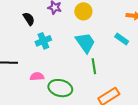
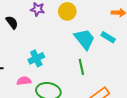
cyan cross: (43, 41) -> (36, 58), moved
cyan trapezoid: (85, 43) -> (85, 39), moved

